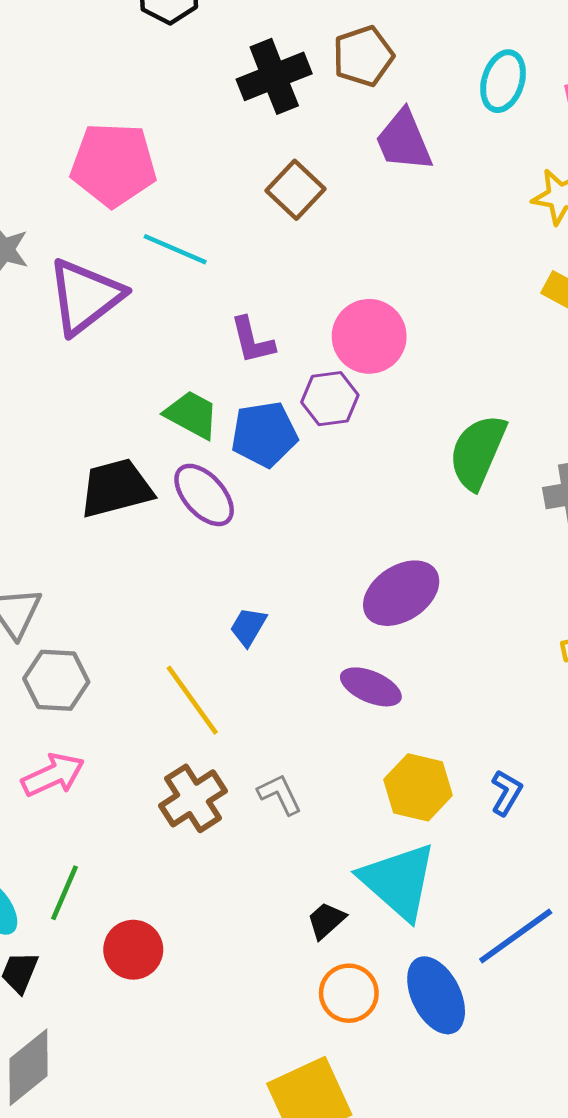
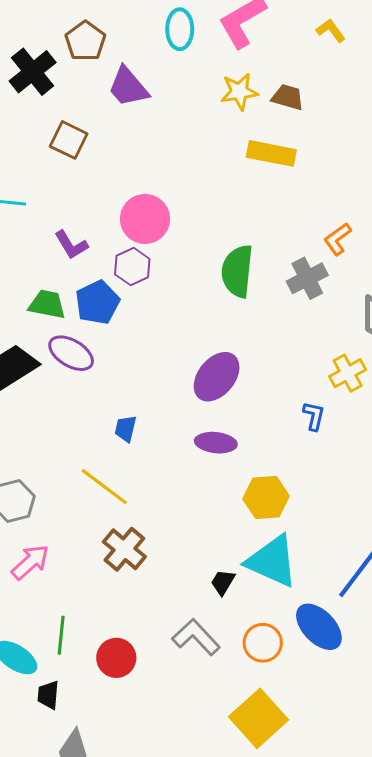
blue L-shape: (506, 793) -> (314, 416), moved
gray L-shape: (280, 794) -> (196, 637), moved, size x1.5
black trapezoid: (326, 920) -> (223, 582), moved

